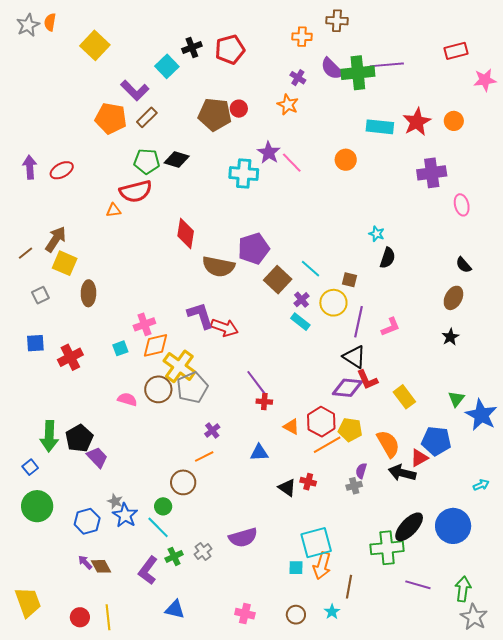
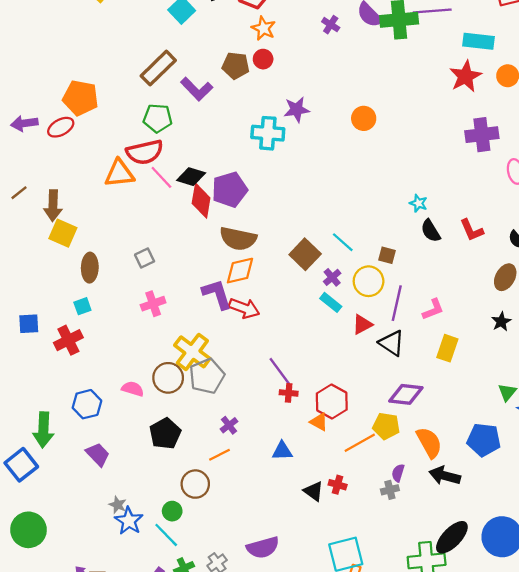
purple L-shape: (135, 90) -> (197, 89), moved
orange star: (288, 105) -> (263, 28), moved
brown pentagon: (215, 114) -> (236, 66), size x0.7
brown rectangle: (147, 117) -> (158, 68), size x1.5
orange pentagon: (111, 118) -> (80, 98), moved
cyan rectangle: (380, 127) -> (478, 41), moved
purple star: (269, 153) -> (297, 110), turned 30
black diamond: (177, 159) -> (191, 177), moved
orange circle: (346, 160) -> (364, 118), moved
pink line: (292, 163) -> (161, 177), moved
purple arrow: (30, 167) -> (24, 123), turned -95
orange triangle: (114, 210) -> (119, 173), size x1.8
brown arrow: (56, 239) -> (53, 206), turned 148
purple pentagon: (254, 249) -> (230, 190), moved
brown line: (26, 253) -> (19, 193), moved
black semicircle: (388, 258) -> (431, 231), turned 130
gray square: (40, 295) -> (145, 258), moved
orange diamond: (155, 345) -> (240, 271), moved
cyan square: (120, 348) -> (82, 306), moved
red L-shape: (367, 380) -> (472, 230), moved
purple diamond: (347, 388) -> (406, 394), moved
yellow rectangle: (404, 397) -> (447, 348), moved, turned 55
red hexagon: (321, 422) -> (332, 401), moved
black pentagon: (79, 438) -> (165, 434), moved
red triangle: (419, 458) -> (362, 324), moved
blue square: (30, 467) -> (21, 465), size x1.8
green circle: (37, 506) -> (28, 530), moved
blue hexagon: (87, 521) -> (87, 404), moved

